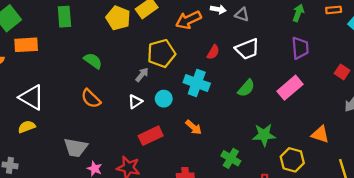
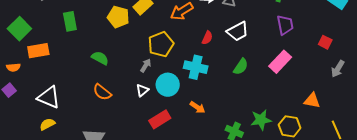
cyan circle: (164, 99) -> (168, 85), size x1.5
green star: (264, 135) -> (261, 120), moved

